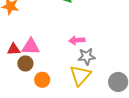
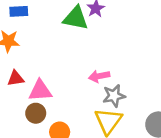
red triangle: (14, 49) -> (16, 78), moved

